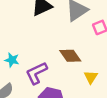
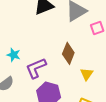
brown diamond: (70, 56) -> (68, 53), turned 55

